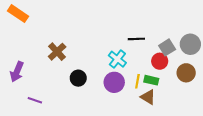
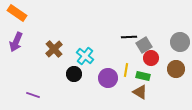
gray square: (167, 47) -> (144, 45), moved
cyan cross: (117, 59) -> (85, 56), moved
purple arrow: (17, 72) -> (16, 42), moved
yellow line: (137, 81) -> (126, 70), moved

